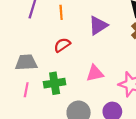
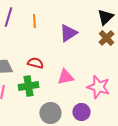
red semicircle: (62, 45) -> (35, 63), moved, turned 49

